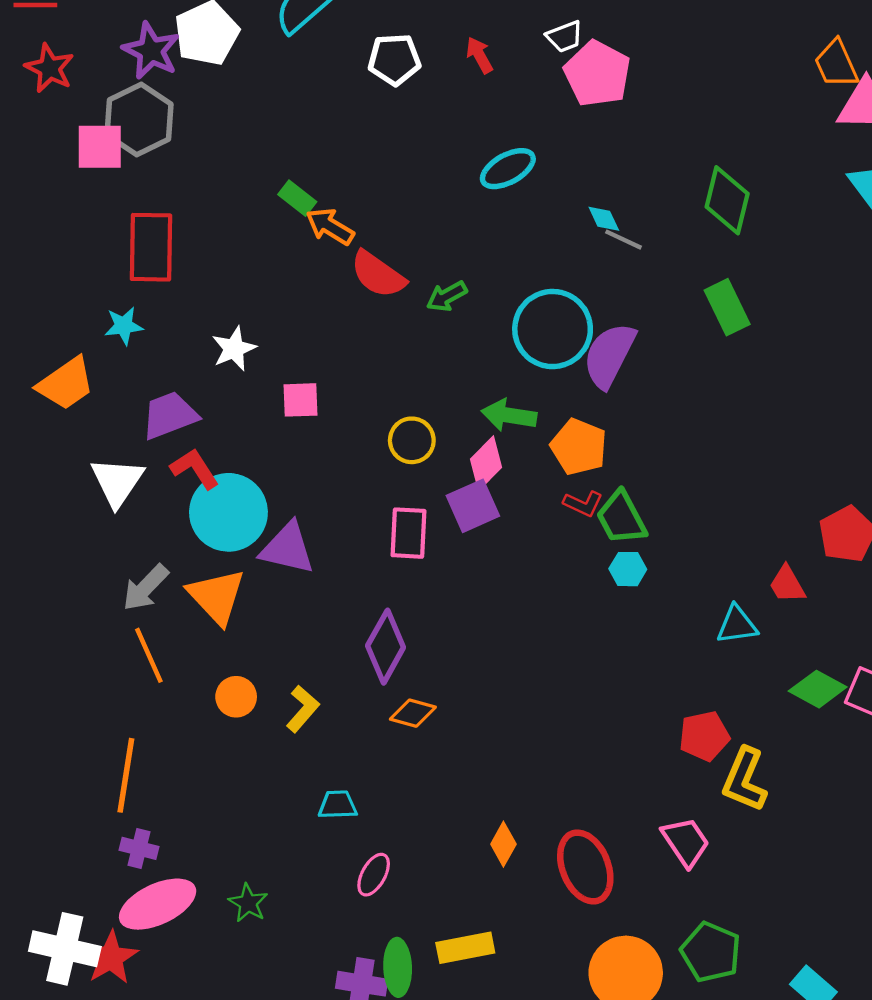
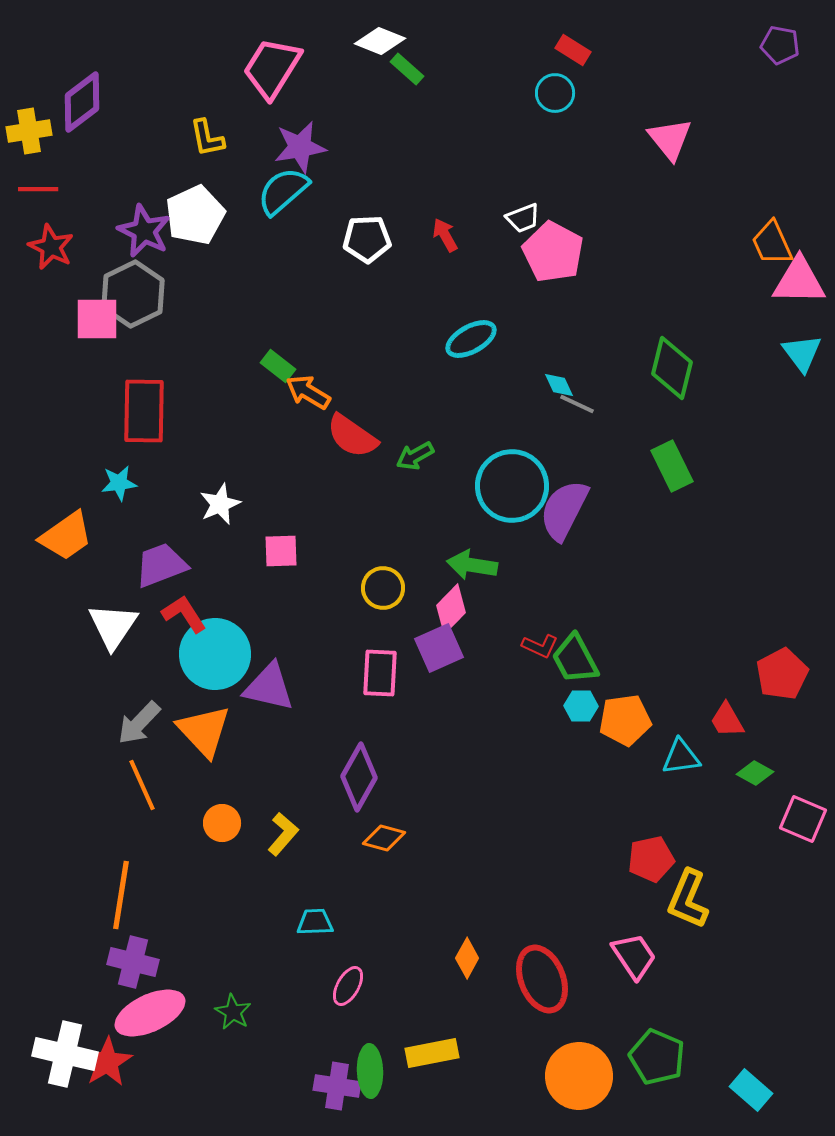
orange pentagon: (579, 447) -> (625, 720), moved, turned -30
green diamond: (818, 689) -> (755, 773), moved, size x0.7
purple cross: (139, 848) -> (133, 962), size x1.4

